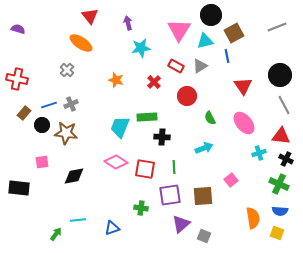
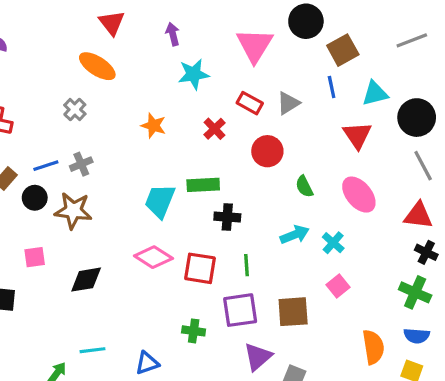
cyan triangle: (205, 41) -> (375, 93), moved
cyan cross: (259, 153) -> (333, 243), moved, turned -32

